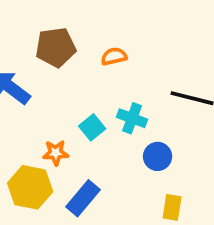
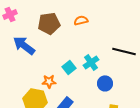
orange semicircle: (114, 56) -> (81, 20), moved
cyan cross: (132, 118) -> (91, 62), turned 35

